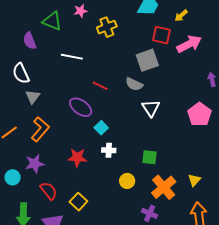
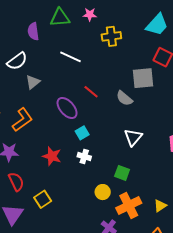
green triangle: (52, 21) -> (60, 18), turned -40
white semicircle: (21, 73) -> (17, 61), turned -115
gray triangle: (33, 97) -> (33, 82), moved
white triangle: (151, 108) -> (133, 137), moved
yellow circle: (127, 181) -> (103, 192), moved

